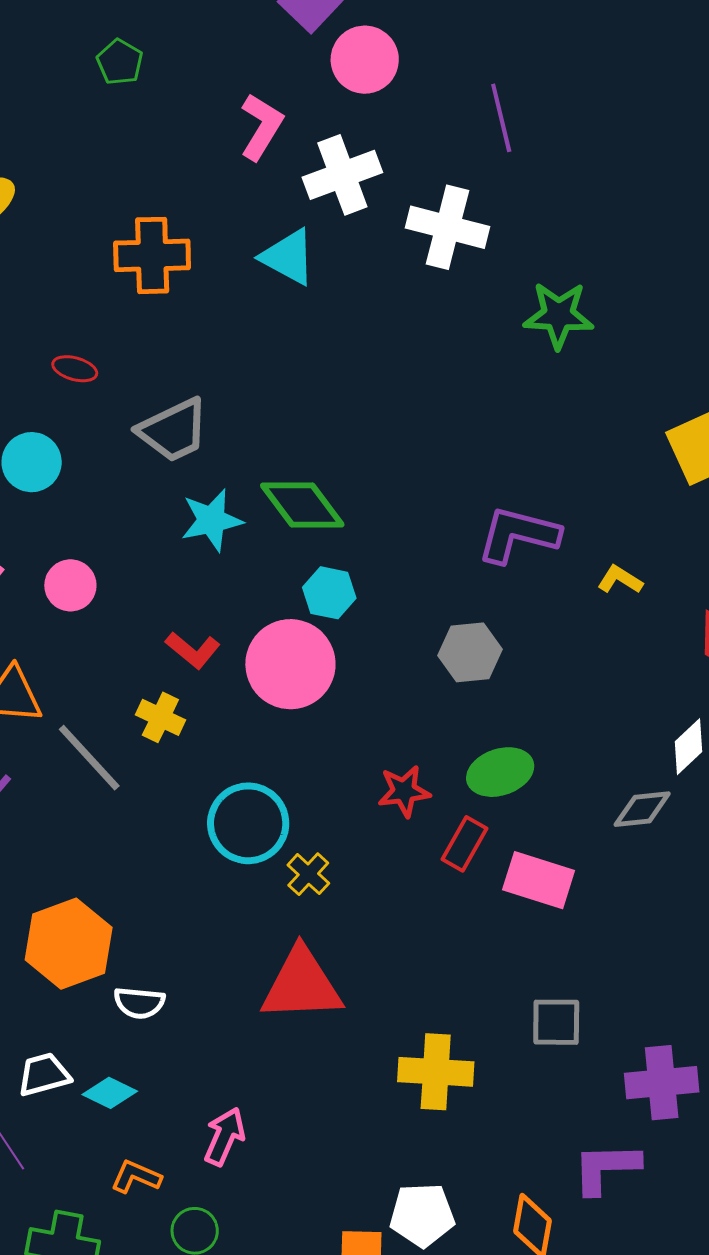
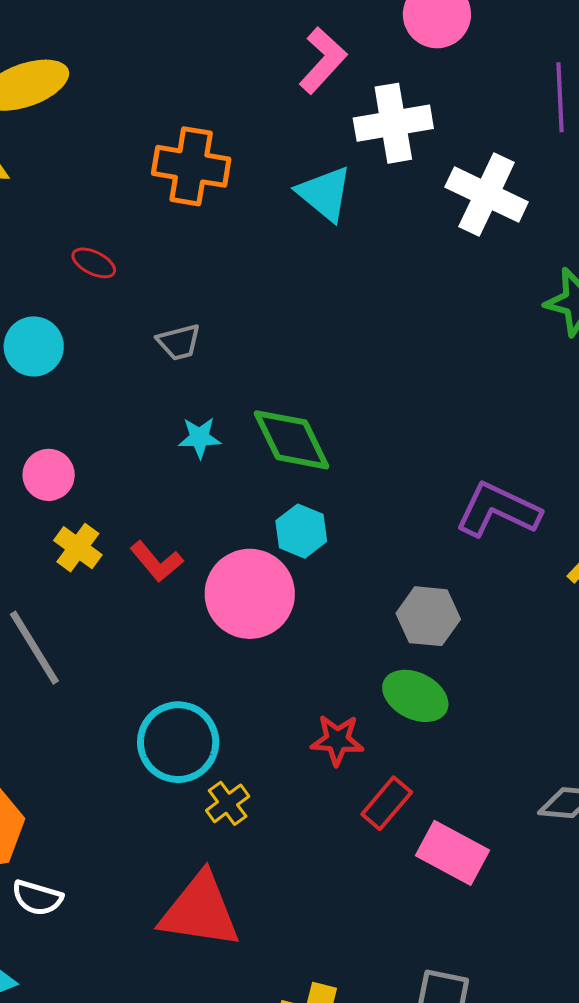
gray trapezoid: (173, 430) -> (179, 342), size x0.6
cyan star: (212, 520) -> (200, 438), size x0.7
yellow cross: (160, 717) -> (78, 548), moved
green ellipse: (500, 772) -> (415, 696), moved, turned 34

